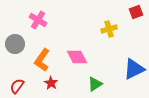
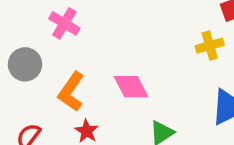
yellow cross: (109, 29) -> (210, 46), moved

